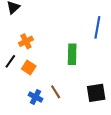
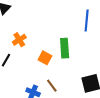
orange square: (29, 68) -> (45, 58), moved

